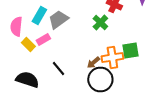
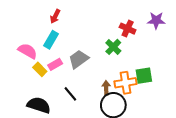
gray trapezoid: (58, 20) -> (79, 59), moved
pink semicircle: (16, 26) -> (28, 51), turned 114
brown arrow: (93, 62) -> (106, 88), turned 128

